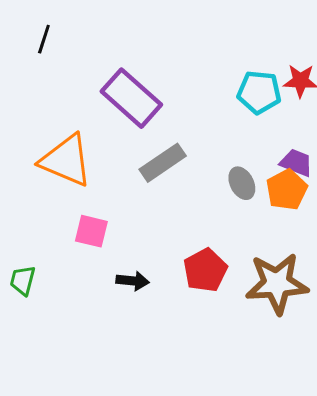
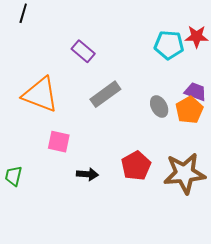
purple rectangle: (131, 98) -> (83, 51), size x0.6

